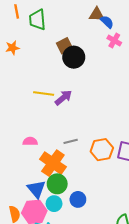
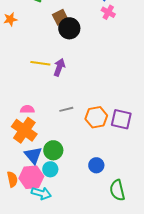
purple arrow: (63, 98) -> (59, 67), turned -30
orange cross: (53, 163) -> (24, 130), moved
blue circle: (78, 199) -> (96, 165), moved

